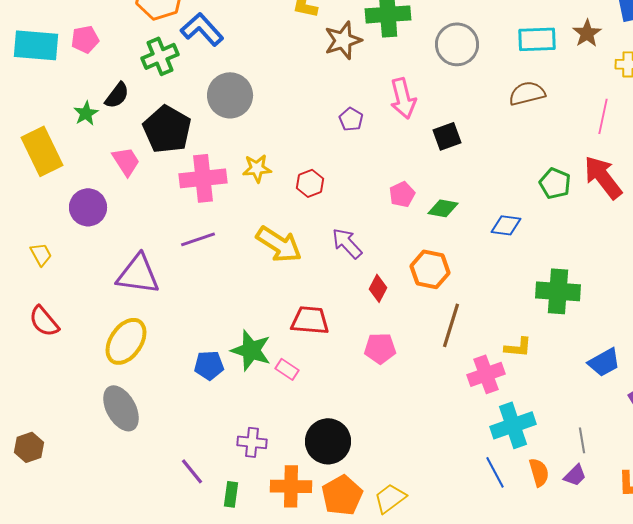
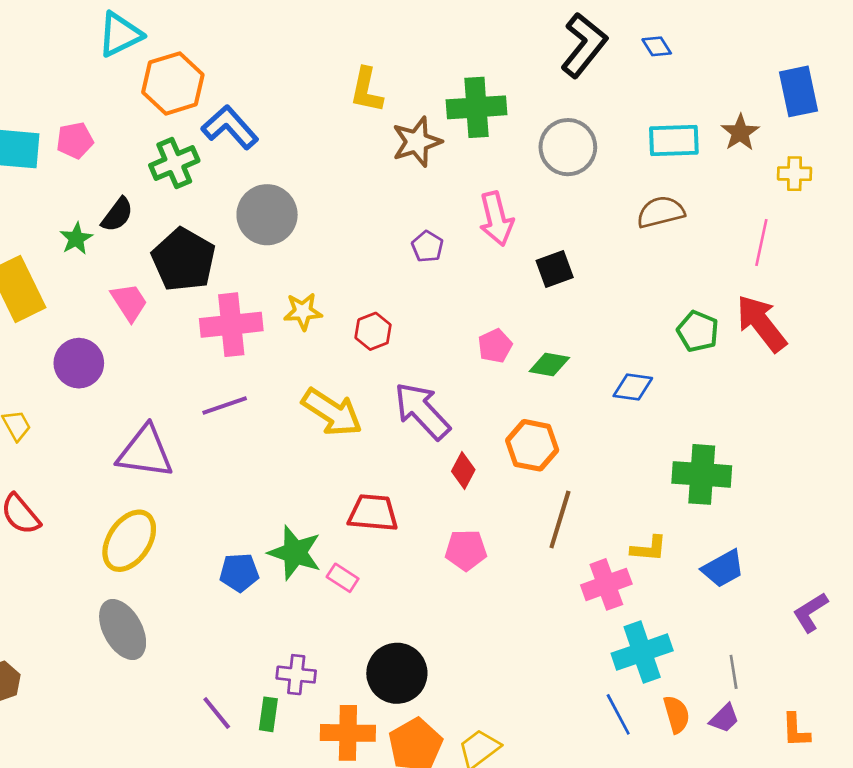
purple arrow: (347, 243) -> (422, 411), size x1.4
blue trapezoid: (604, 362) -> (723, 569), moved
green rectangle: (231, 494) -> (268, 714), moved

